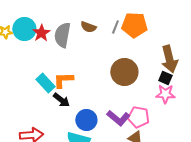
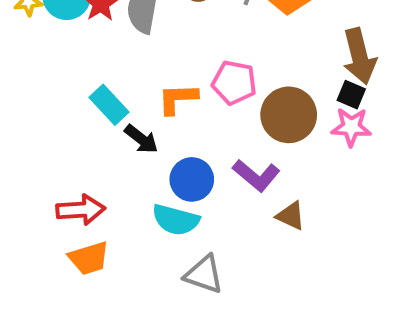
brown circle: (124, 72) -> (289, 115), moved
orange L-shape: (63, 80) -> (178, 99), moved
pink pentagon: (138, 117) -> (234, 83), moved

